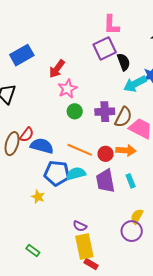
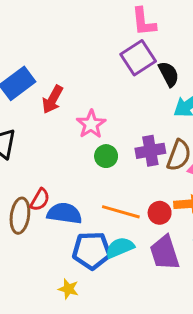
red arrow: (57, 69) -> (53, 99), moved

